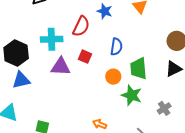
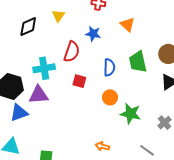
purple triangle: (61, 67) -> (38, 95), moved
green trapezoid: (139, 68) -> (138, 62), moved

